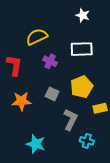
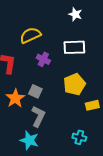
gray square: (52, 94) -> (35, 91), moved
orange star: (21, 101) -> (15, 98), turned -30
gray L-shape: (70, 119) -> (38, 116), moved

